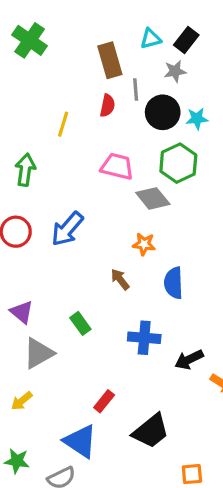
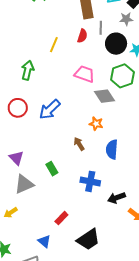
blue triangle: (80, 441) -> (44, 241), size x0.6

